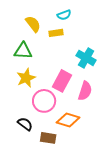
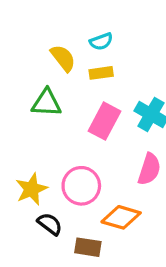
cyan semicircle: (64, 15) -> (101, 41), moved
yellow star: (26, 78) -> (32, 189), moved
pink rectangle: (62, 81) -> (104, 121), moved

